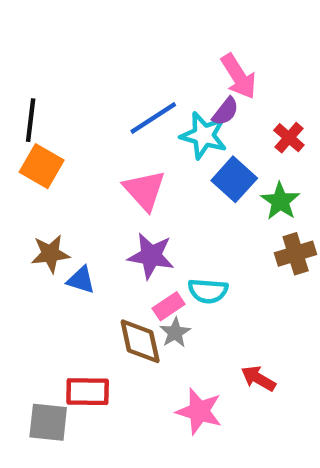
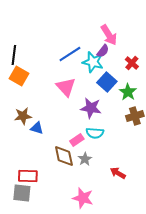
purple star: (151, 256) -> (91, 108), moved
gray star: (175, 333) -> (85, 159), moved
red rectangle: (88, 392) -> (28, 176), moved
pink star: (199, 411) -> (83, 198), moved

